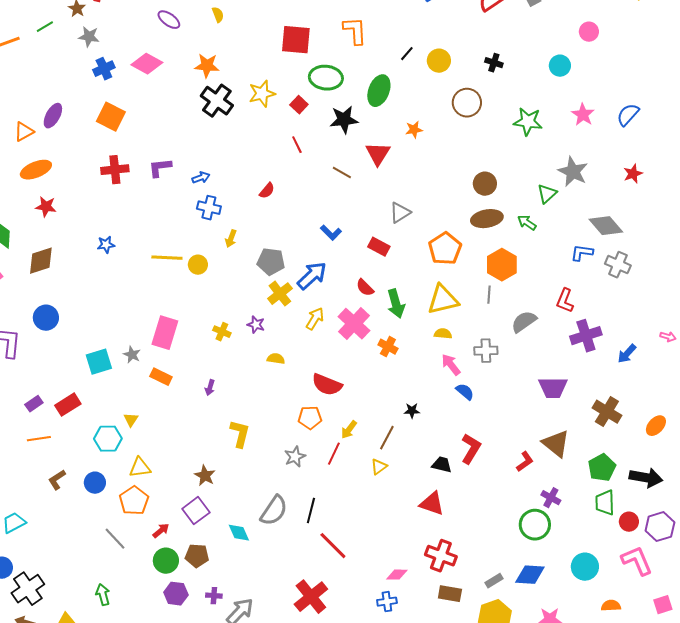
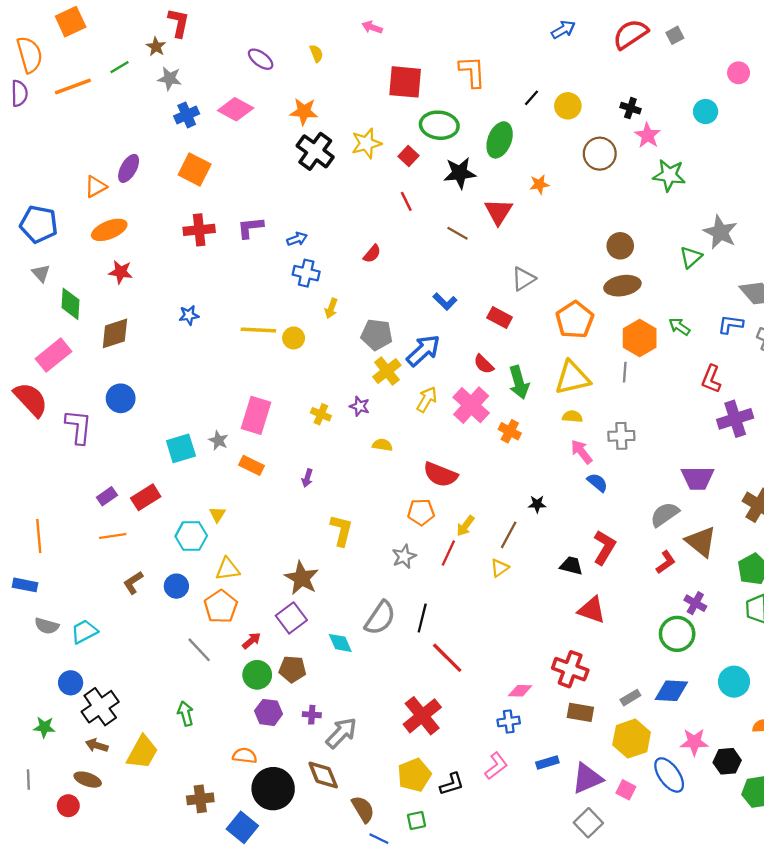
pink star: (583, 115) -> (648, 135), moved
green arrow: (527, 223) -> (679, 327), moved
gray semicircle: (524, 322) -> (665, 514), moved
brown star: (205, 476) -> (302, 578), size x1.4
red triangle: (432, 504) -> (592, 610), moved

